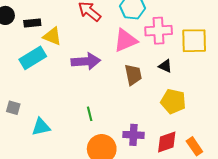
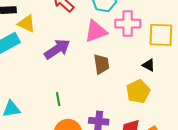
purple arrow: (86, 61) -> (57, 49), turned -32
black triangle: (165, 66) -> (149, 65), moved
yellow pentagon: (173, 101) -> (138, 91), turned 30

